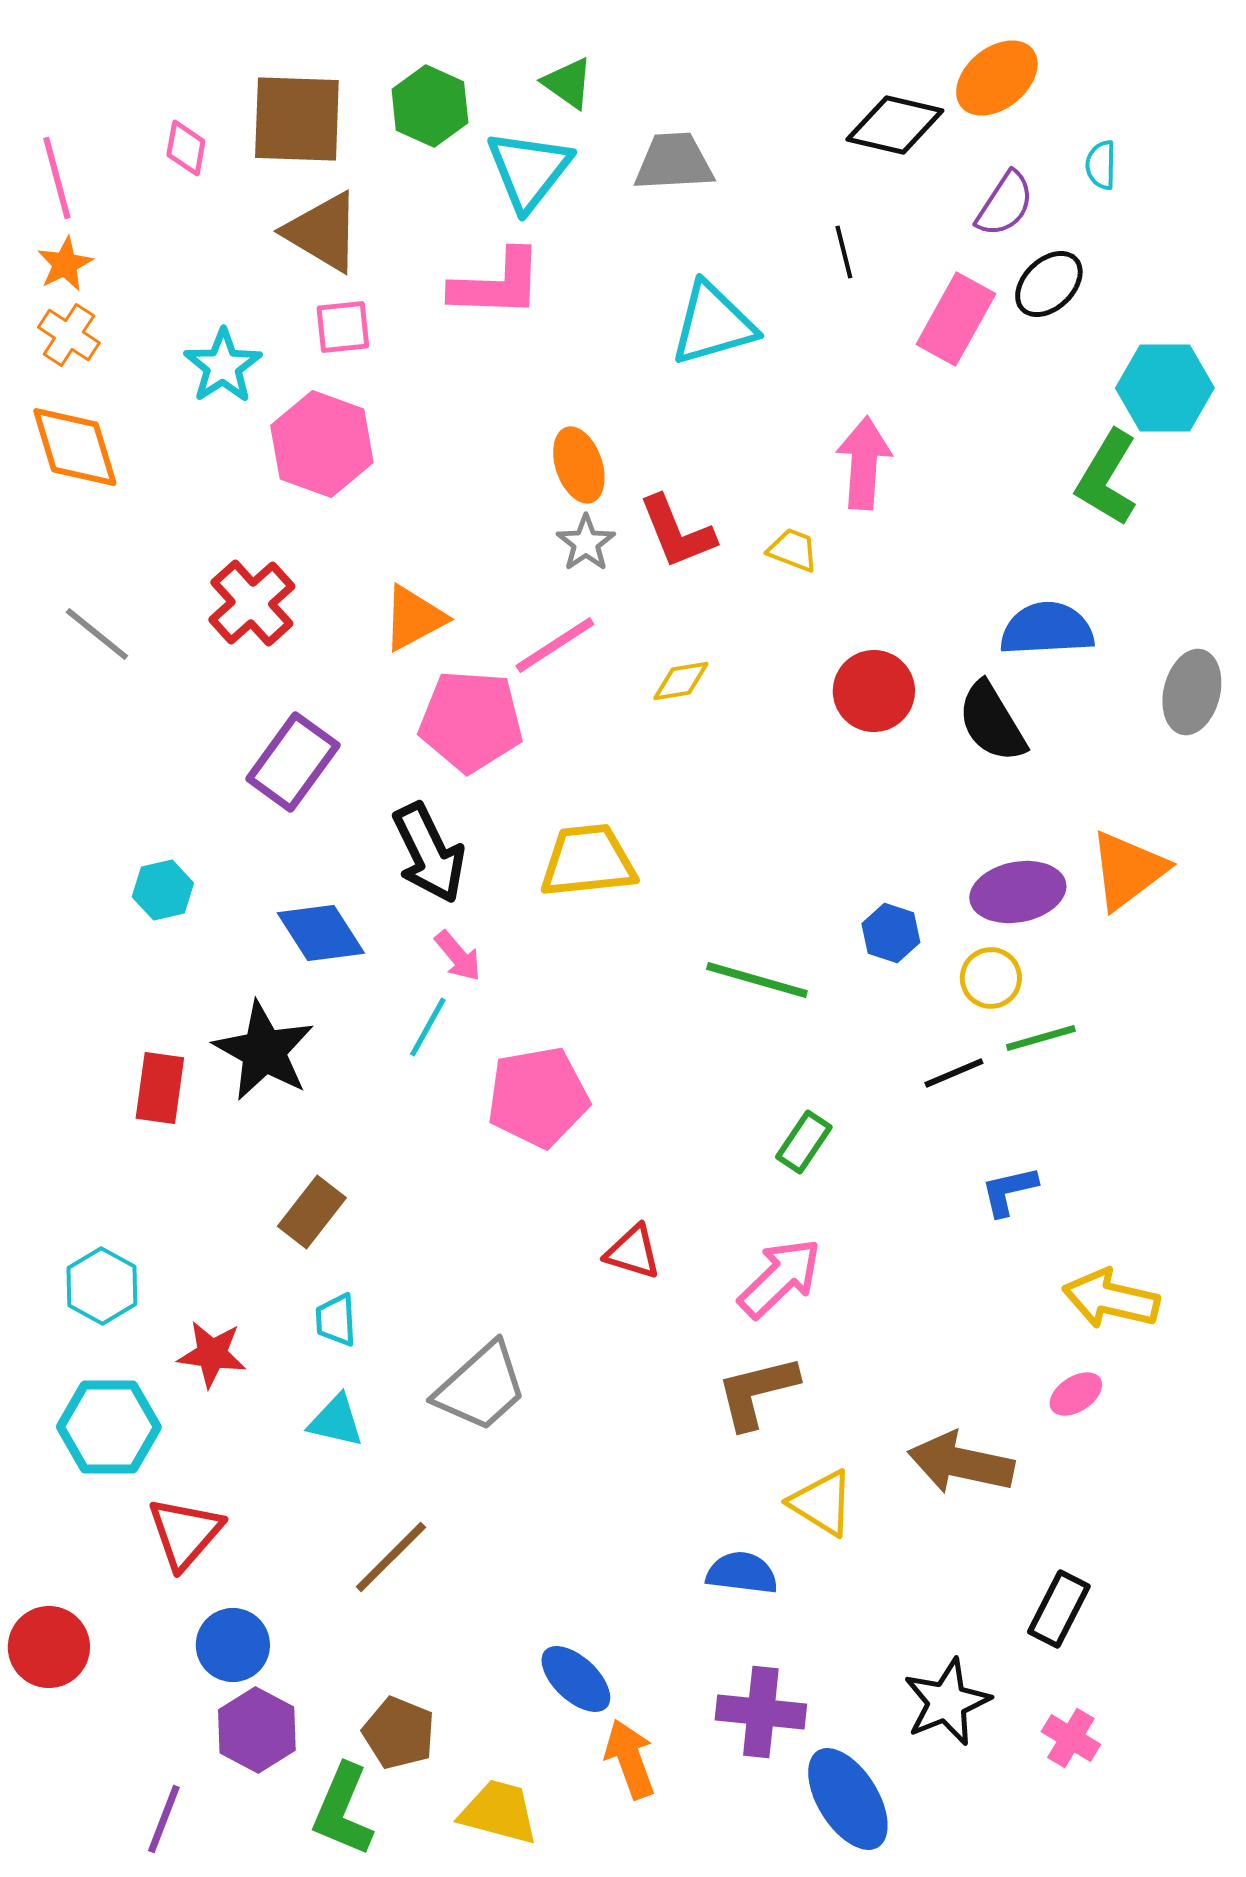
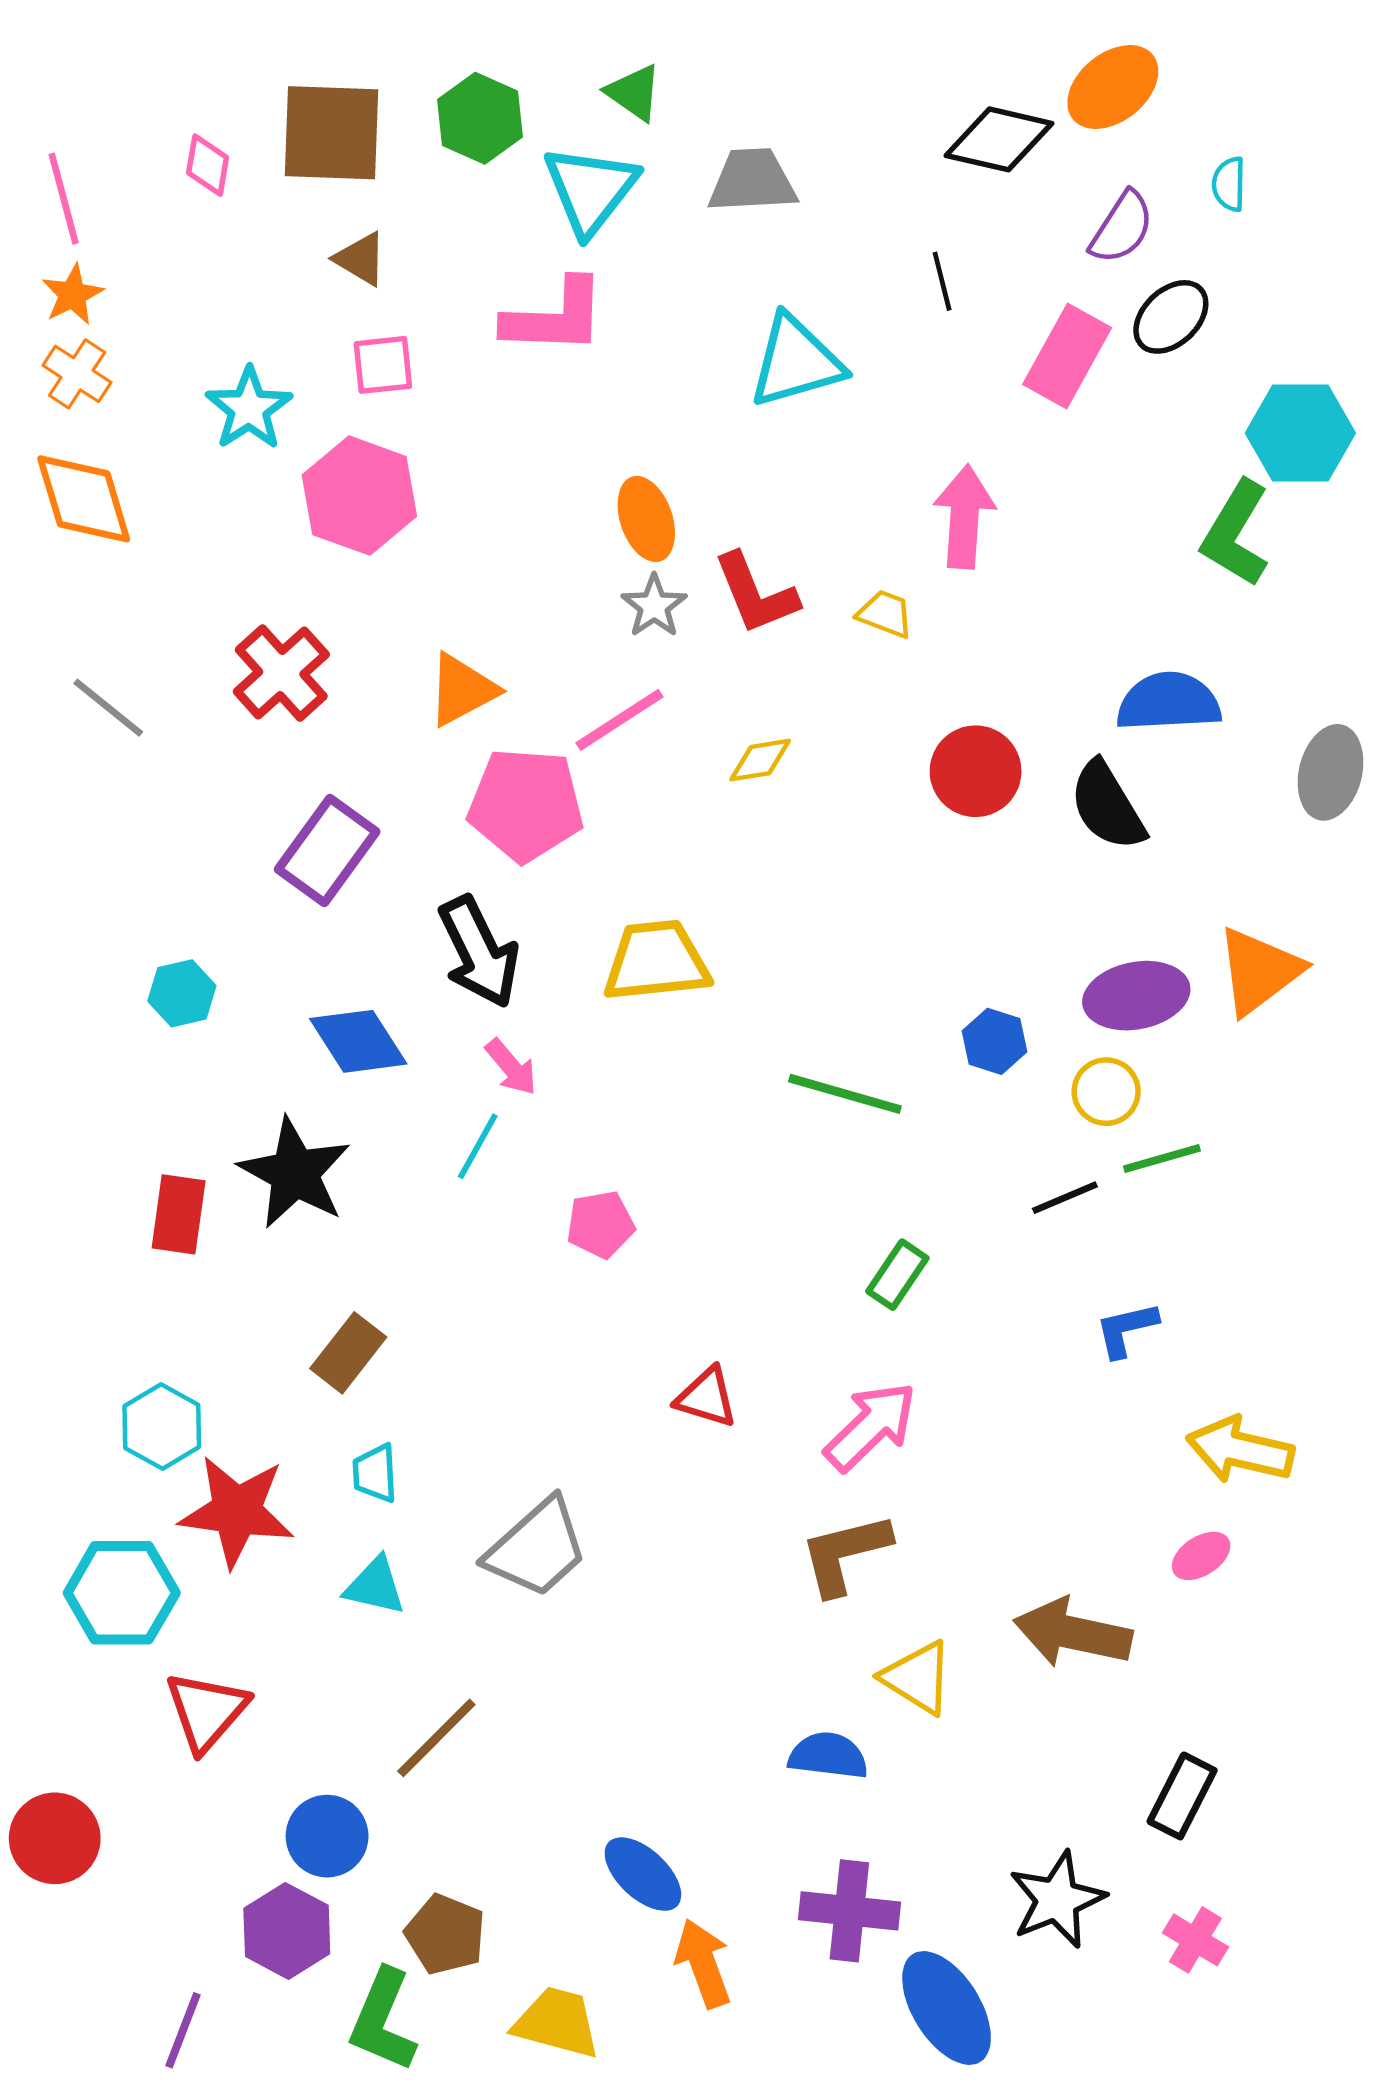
brown triangle: (323, 232) -> (361, 259), size x0.6
pink pentagon: (538, 1097) -> (601, 1224), size x0.6
cyan hexagon: (102, 1286) -> (162, 1426), moved
red star: (212, 1354) -> (237, 1511), size x1.5
blue circle: (233, 1645) -> (327, 1836), moved

